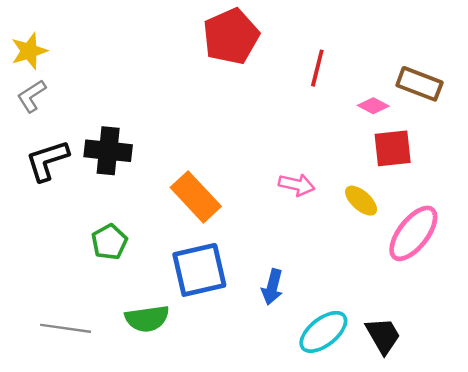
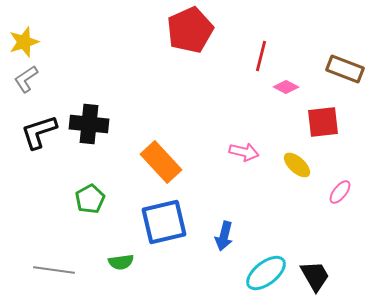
pink diamond: (373, 106) -> (286, 87), moved
pink ellipse: (413, 233) -> (340, 192), size x0.5
green semicircle: (147, 319) -> (121, 262), size x0.7

